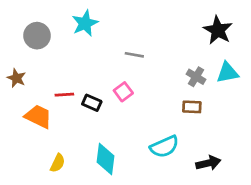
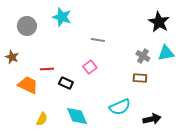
cyan star: (85, 23) -> (62, 17), turned -30
black rectangle: (92, 103) -> (66, 83), moved
cyan diamond: (106, 159) -> (77, 116), turned -30

